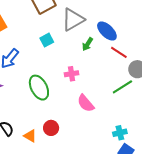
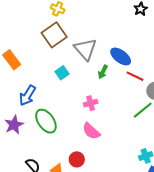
gray triangle: (73, 20) -> (85, 49), turned -35
green ellipse: (39, 88) -> (46, 121), moved
pink semicircle: (86, 103) -> (91, 131), moved

